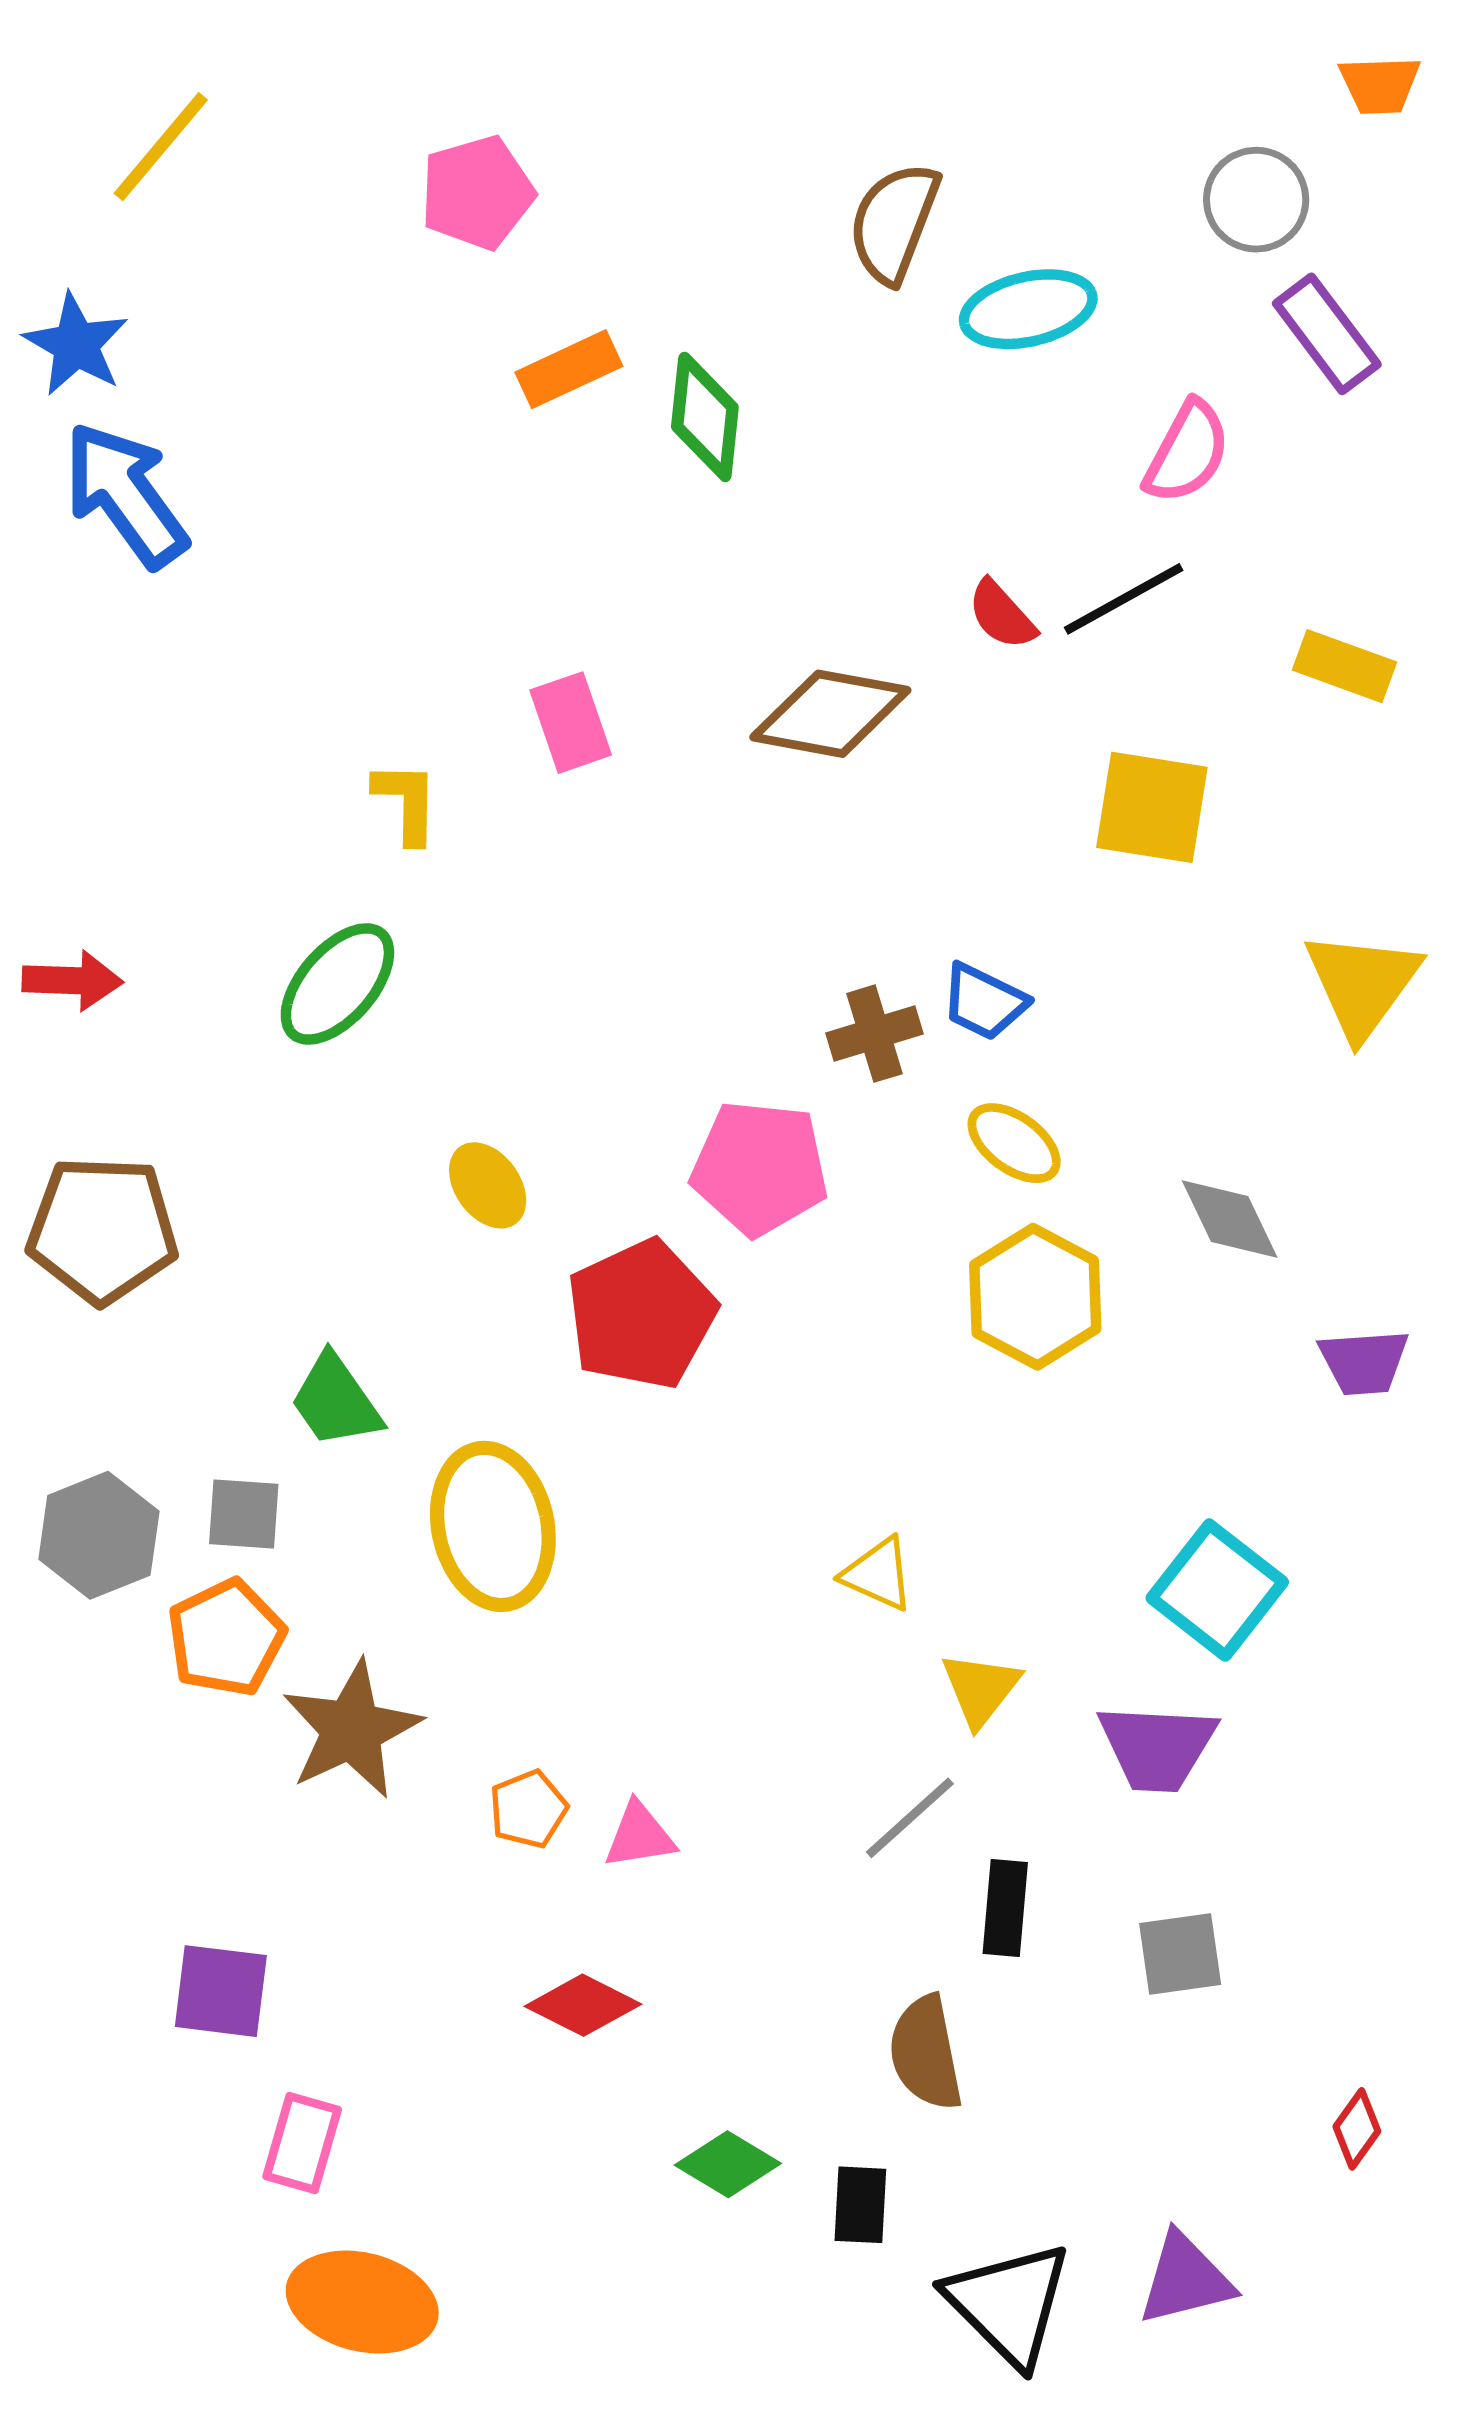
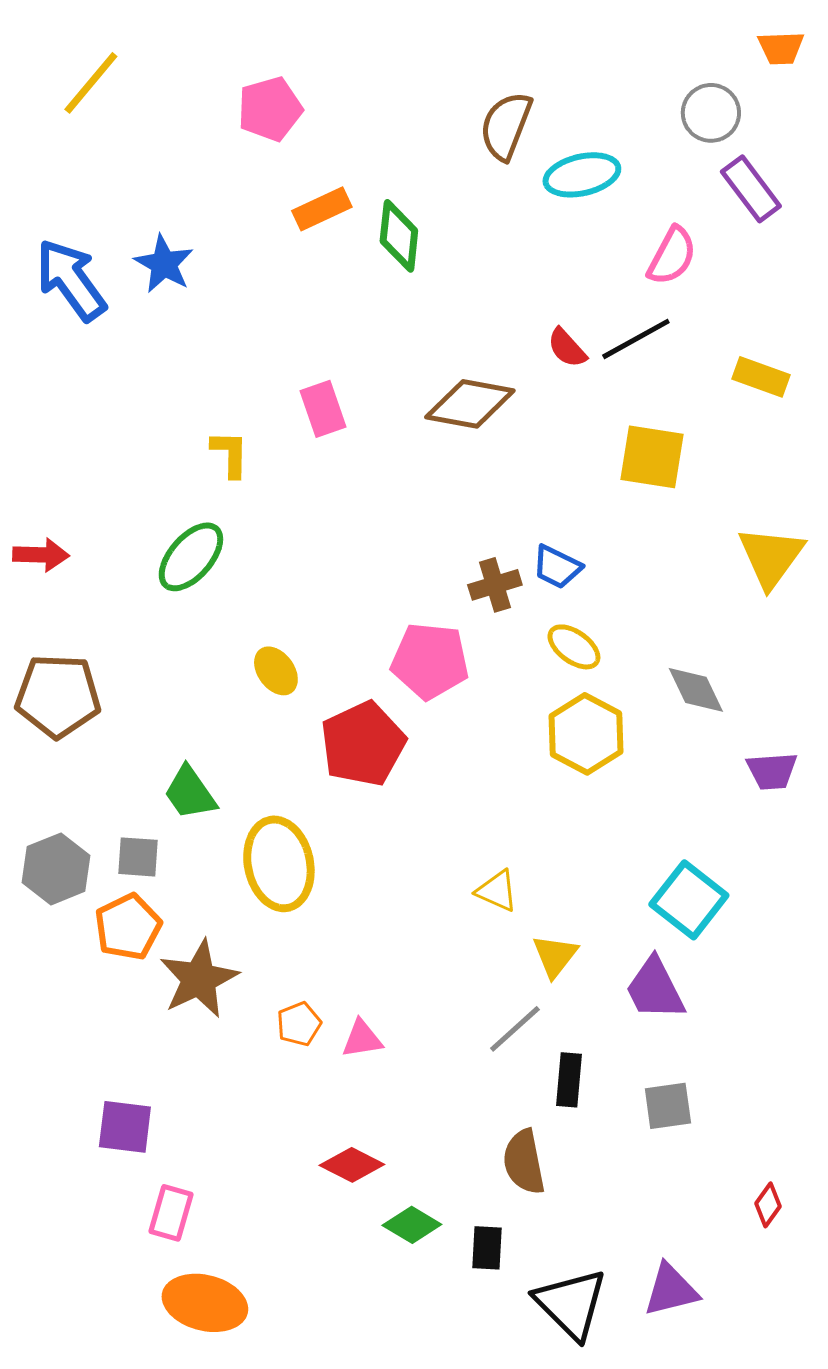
blue star: (76, 345) -> (164, 264), moved
purple trapezoid: (1157, 1747) -> (655, 989), turned 60
red diamond: (583, 2005) -> (352, 1165), moved

